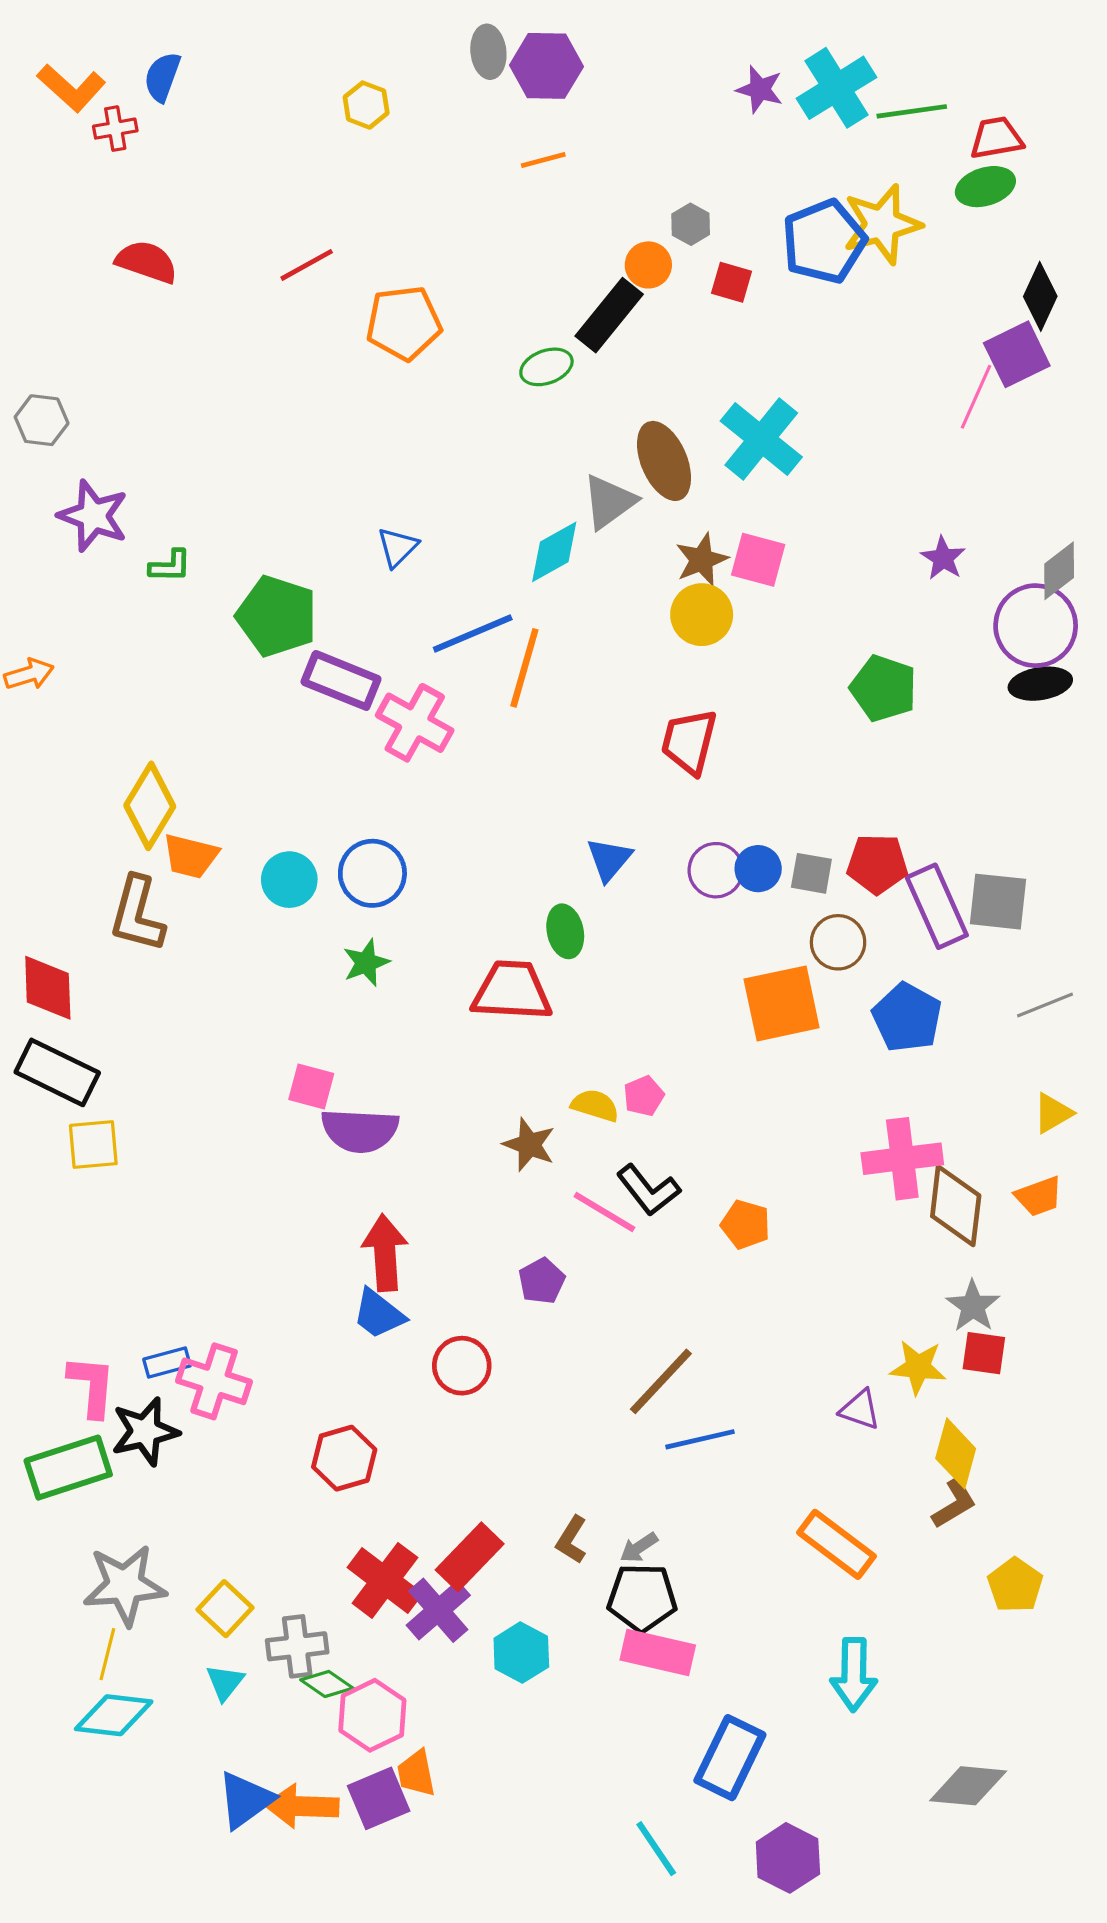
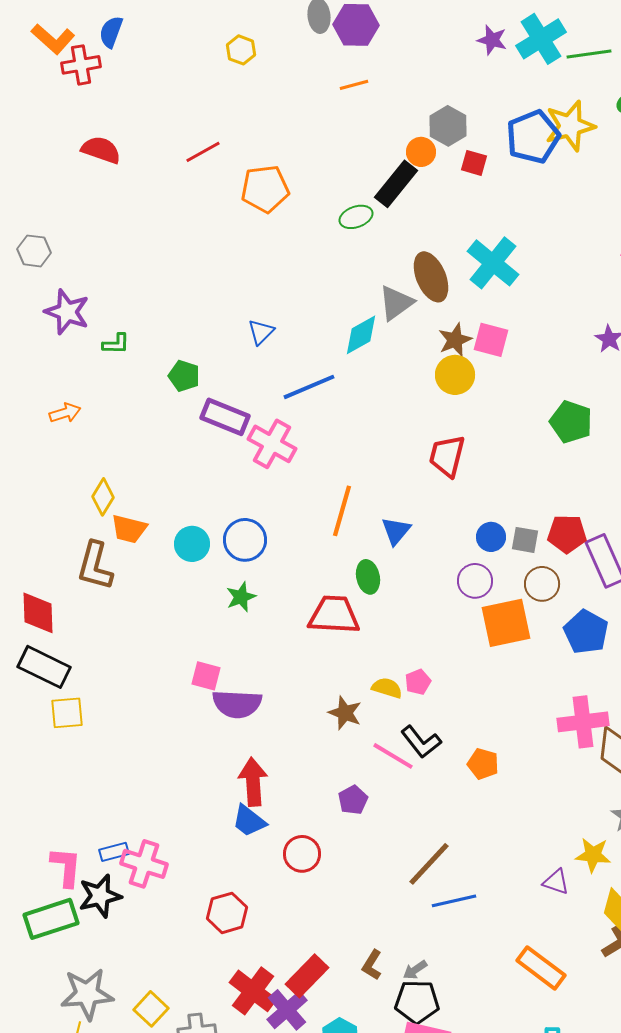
red cross: (115, 129) -> (81, 65), size x1.4
gray hexagon: (691, 224) -> (448, 126), size x1.5
green pentagon: (277, 616) -> (184, 376), size x0.6
orange line: (524, 668) -> (342, 511), moved
orange arrow: (29, 674) -> (65, 413), moved
yellow diamond: (150, 806) -> (103, 497), size x0.7
purple circle: (716, 870) -> (475, 581), moved

